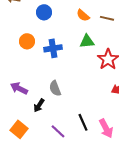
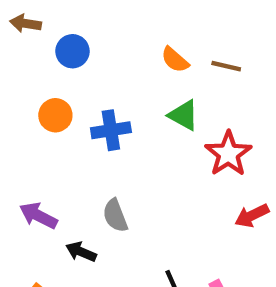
blue circle: (44, 12) -> (72, 51), moved
green triangle: (87, 41) -> (183, 115), turned 35
black arrow: (39, 105) -> (81, 252), turned 80

